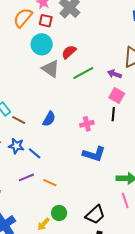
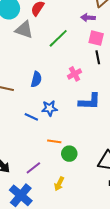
green line: (83, 73) -> (58, 38), moved
blue star: (16, 146) -> (50, 108), moved
purple line: (26, 177) -> (33, 168), moved
green circle: (59, 213) -> (69, 154), moved

